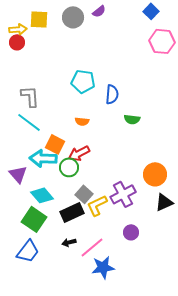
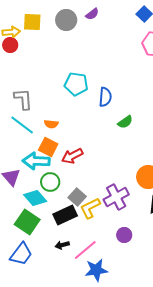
green semicircle: (132, 119) -> (125, 122), turned -42
orange semicircle: (82, 121) -> (51, 124), moved
green circle: (69, 167) -> (50, 182), moved

